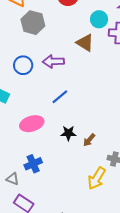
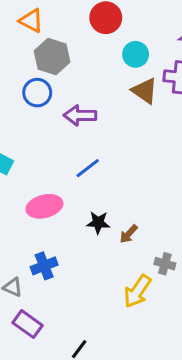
cyan circle: (99, 19) -> (136, 54), moved
brown triangle: (85, 43) -> (145, 91), moved
blue circle: (23, 65) -> (37, 93), moved

